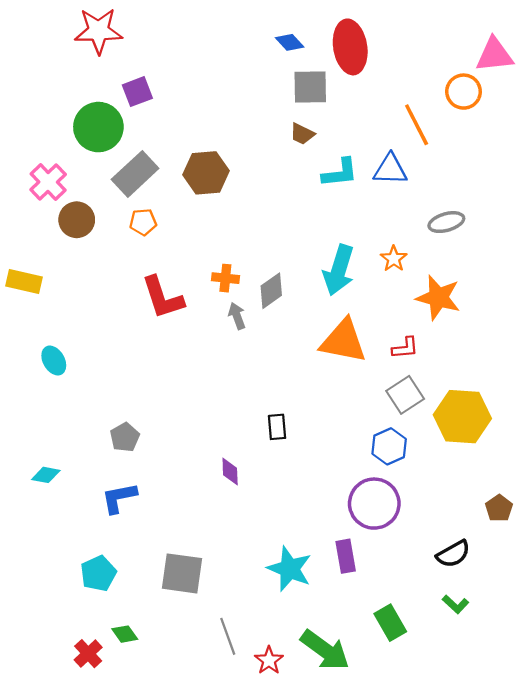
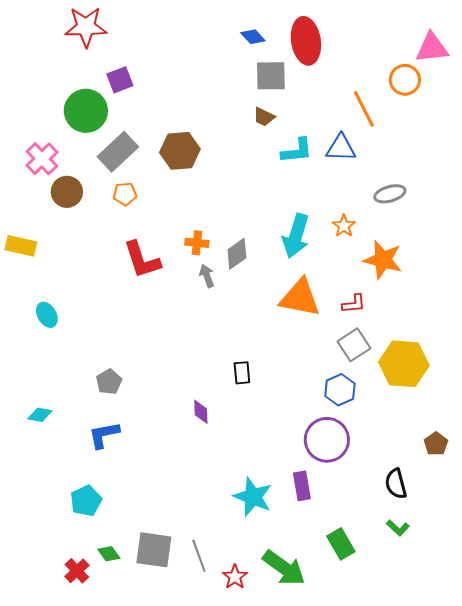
black semicircle: (453, 554) -> (396, 484), turned 104
gray square: (182, 573) -> (154, 550), moved

